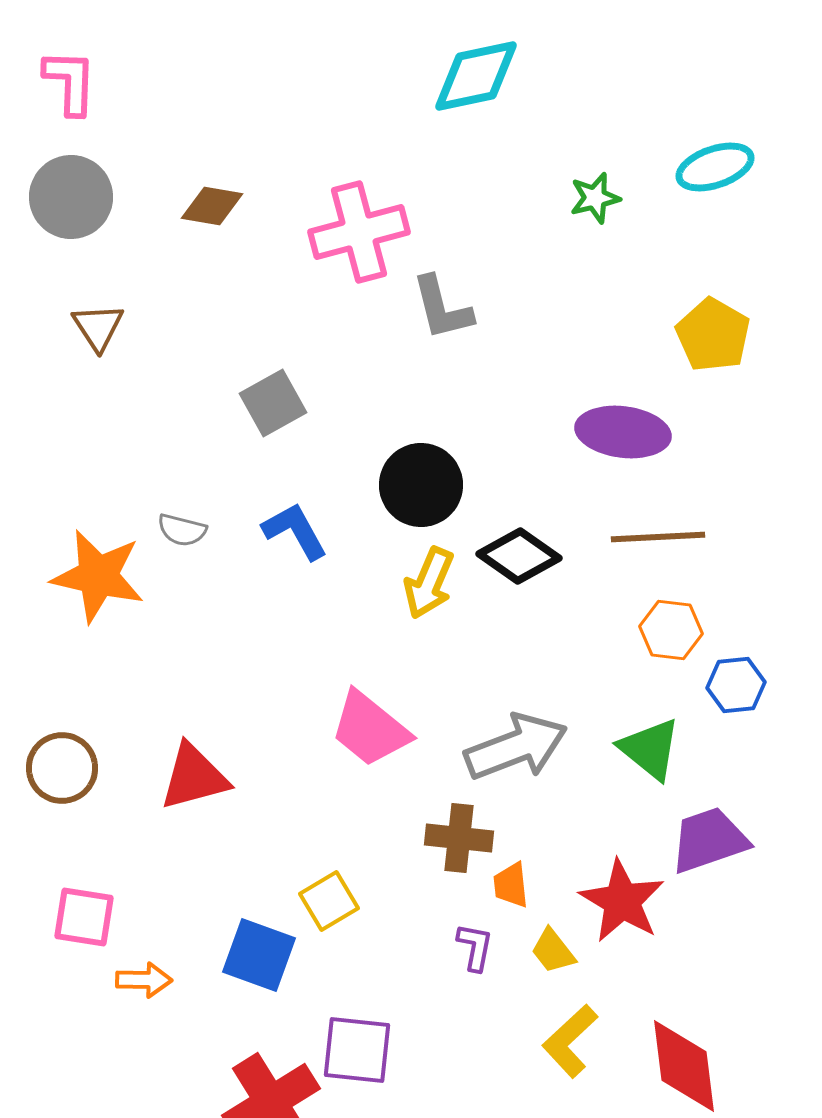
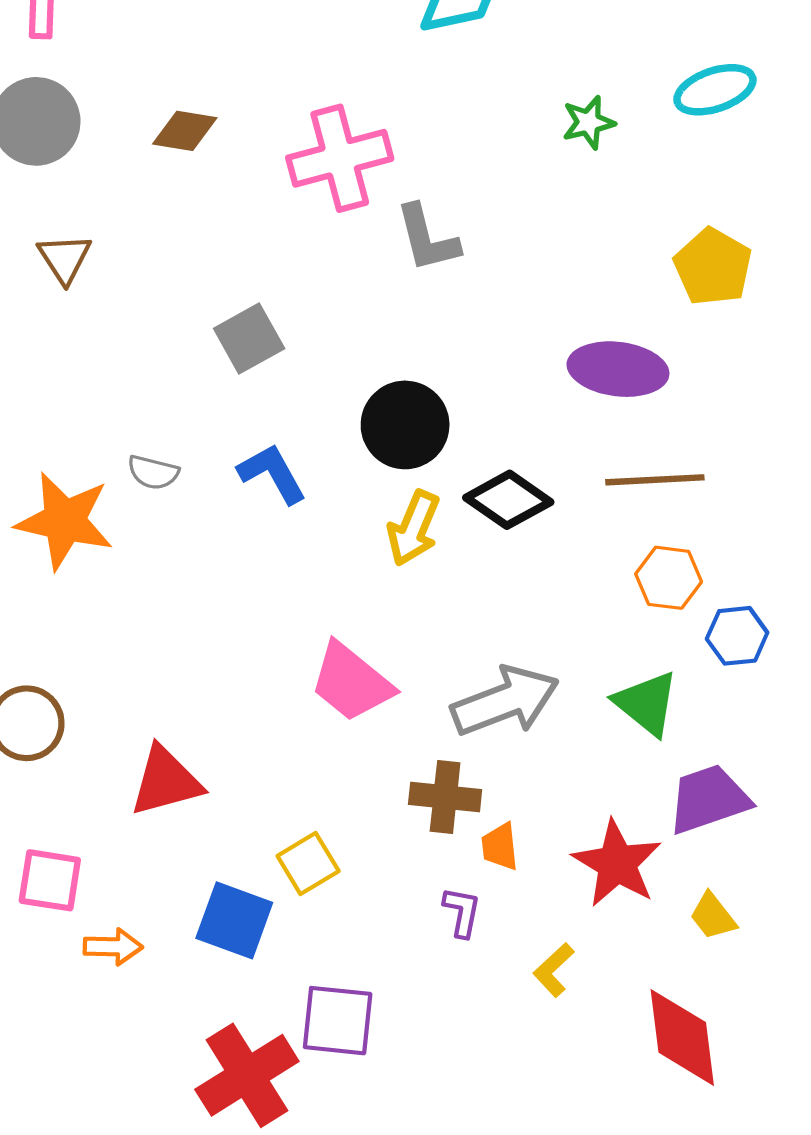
red triangle: (194, 777) -> (166, 781), moved
yellow trapezoid: (553, 951) -> (713, 916), moved
yellow L-shape: (570, 1041) -> (554, 970), moved, size x0.7

